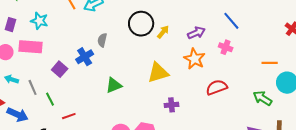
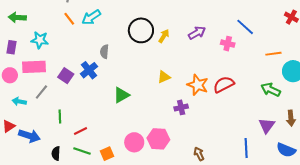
blue line: (231, 21) -> (245, 27), moved
orange star: (194, 59) -> (198, 85), moved
purple square: (60, 69) -> (66, 76), moved
yellow triangle: (158, 73) -> (164, 77), size x0.6
gray line: (33, 87) -> (41, 92), moved, turned 70
green line: (50, 99) -> (60, 116), turned 32

